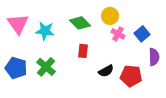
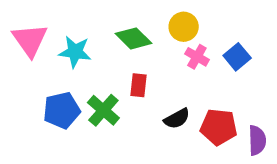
purple semicircle: (154, 57) -> (257, 140), moved
green cross: (46, 67) -> (103, 110), moved
blue pentagon: (16, 68) -> (62, 110), moved, turned -30

